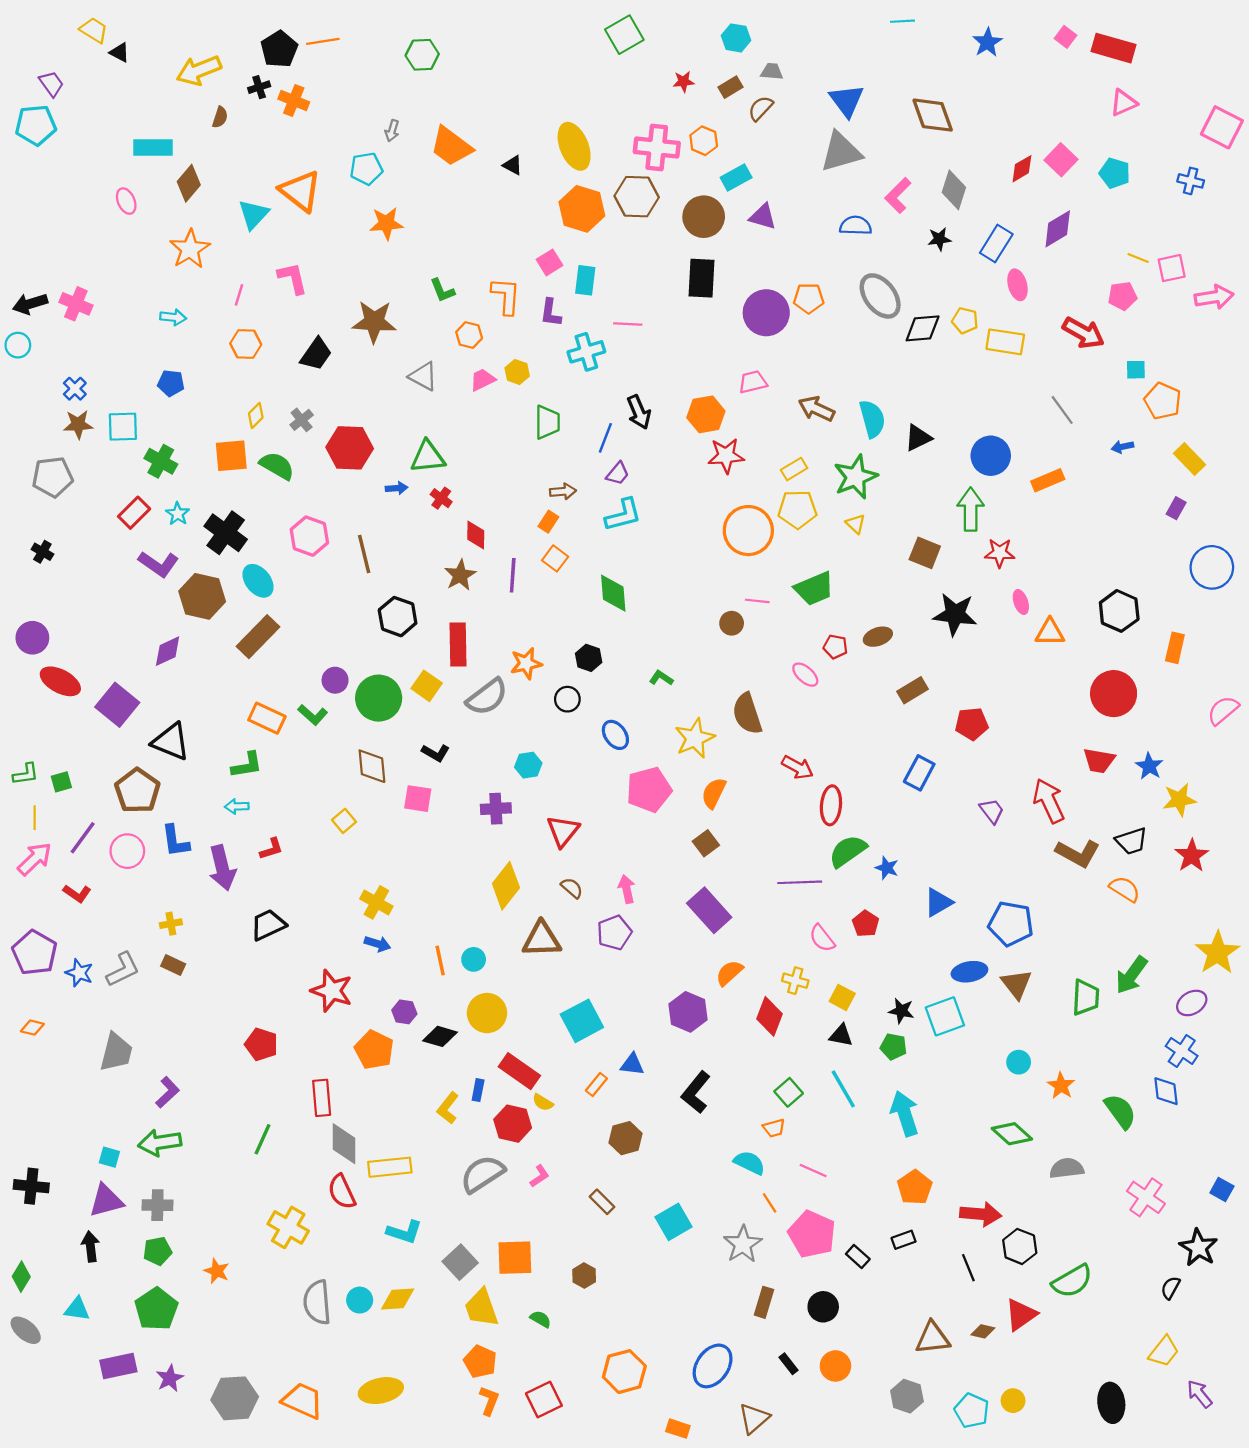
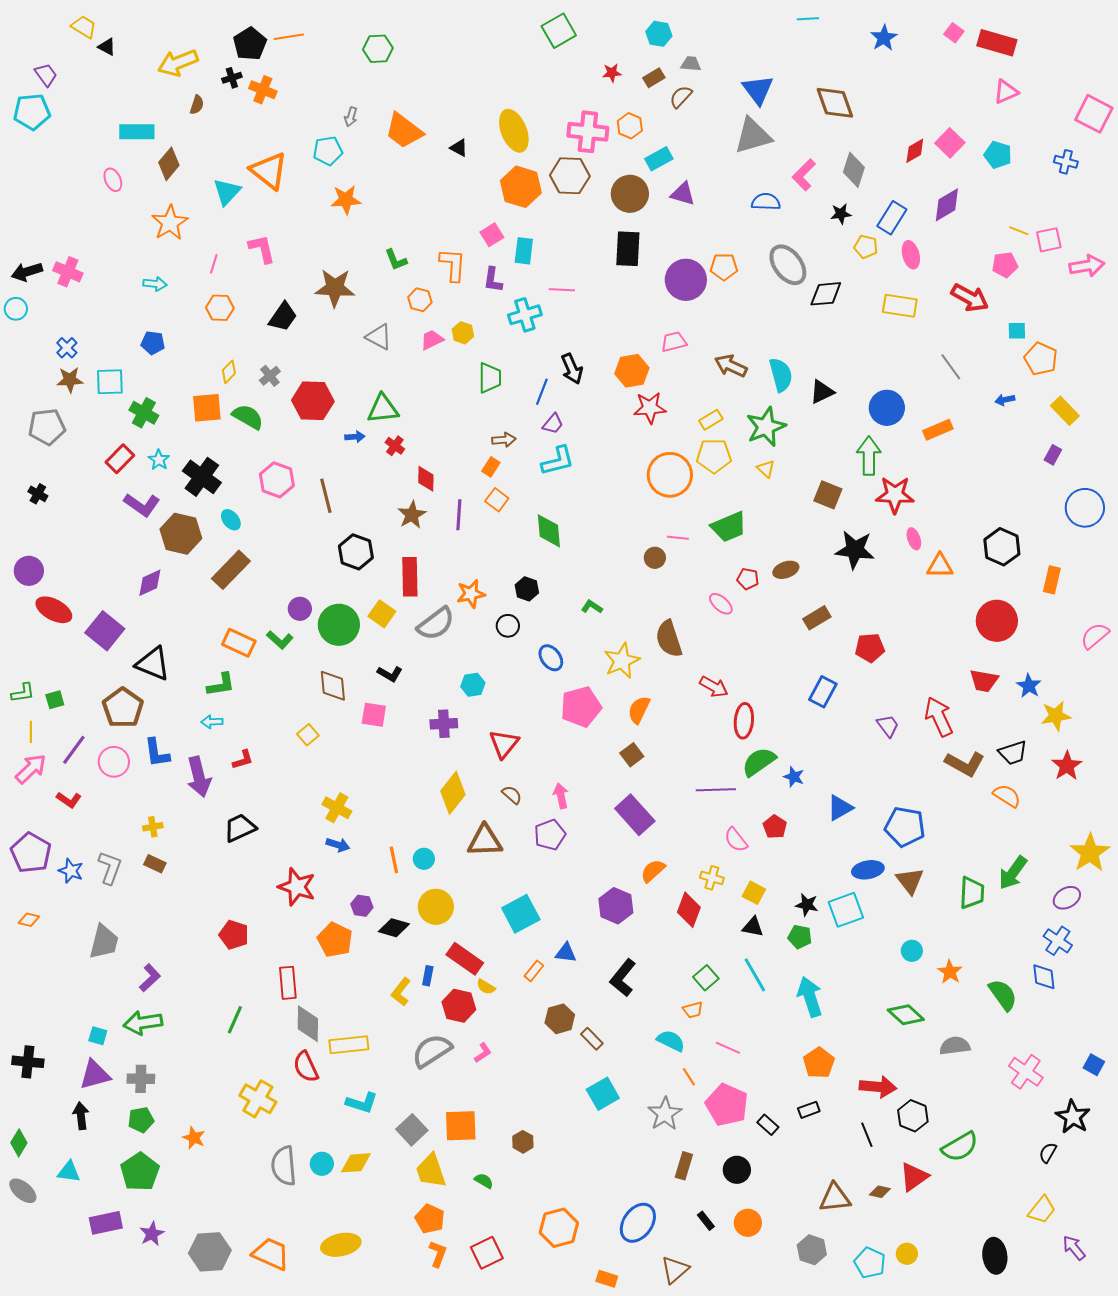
yellow pentagon: (965, 321) -> (866, 247), moved
red star: (1000, 553) -> (895, 495), size x1.4
cyan ellipse: (258, 581) -> (231, 520), size x0.7
gray L-shape: (123, 969) -> (110, 868), turned -44
brown rectangle: (602, 1202) -> (592, 1039), moved

